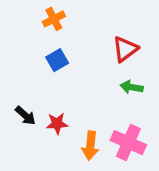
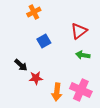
blue square: (57, 60) -> (44, 41), moved
black arrow: (25, 116) -> (21, 65), moved

